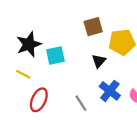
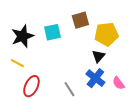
cyan square: (55, 55) -> (52, 32), moved
black triangle: (99, 61) -> (98, 56), moved

